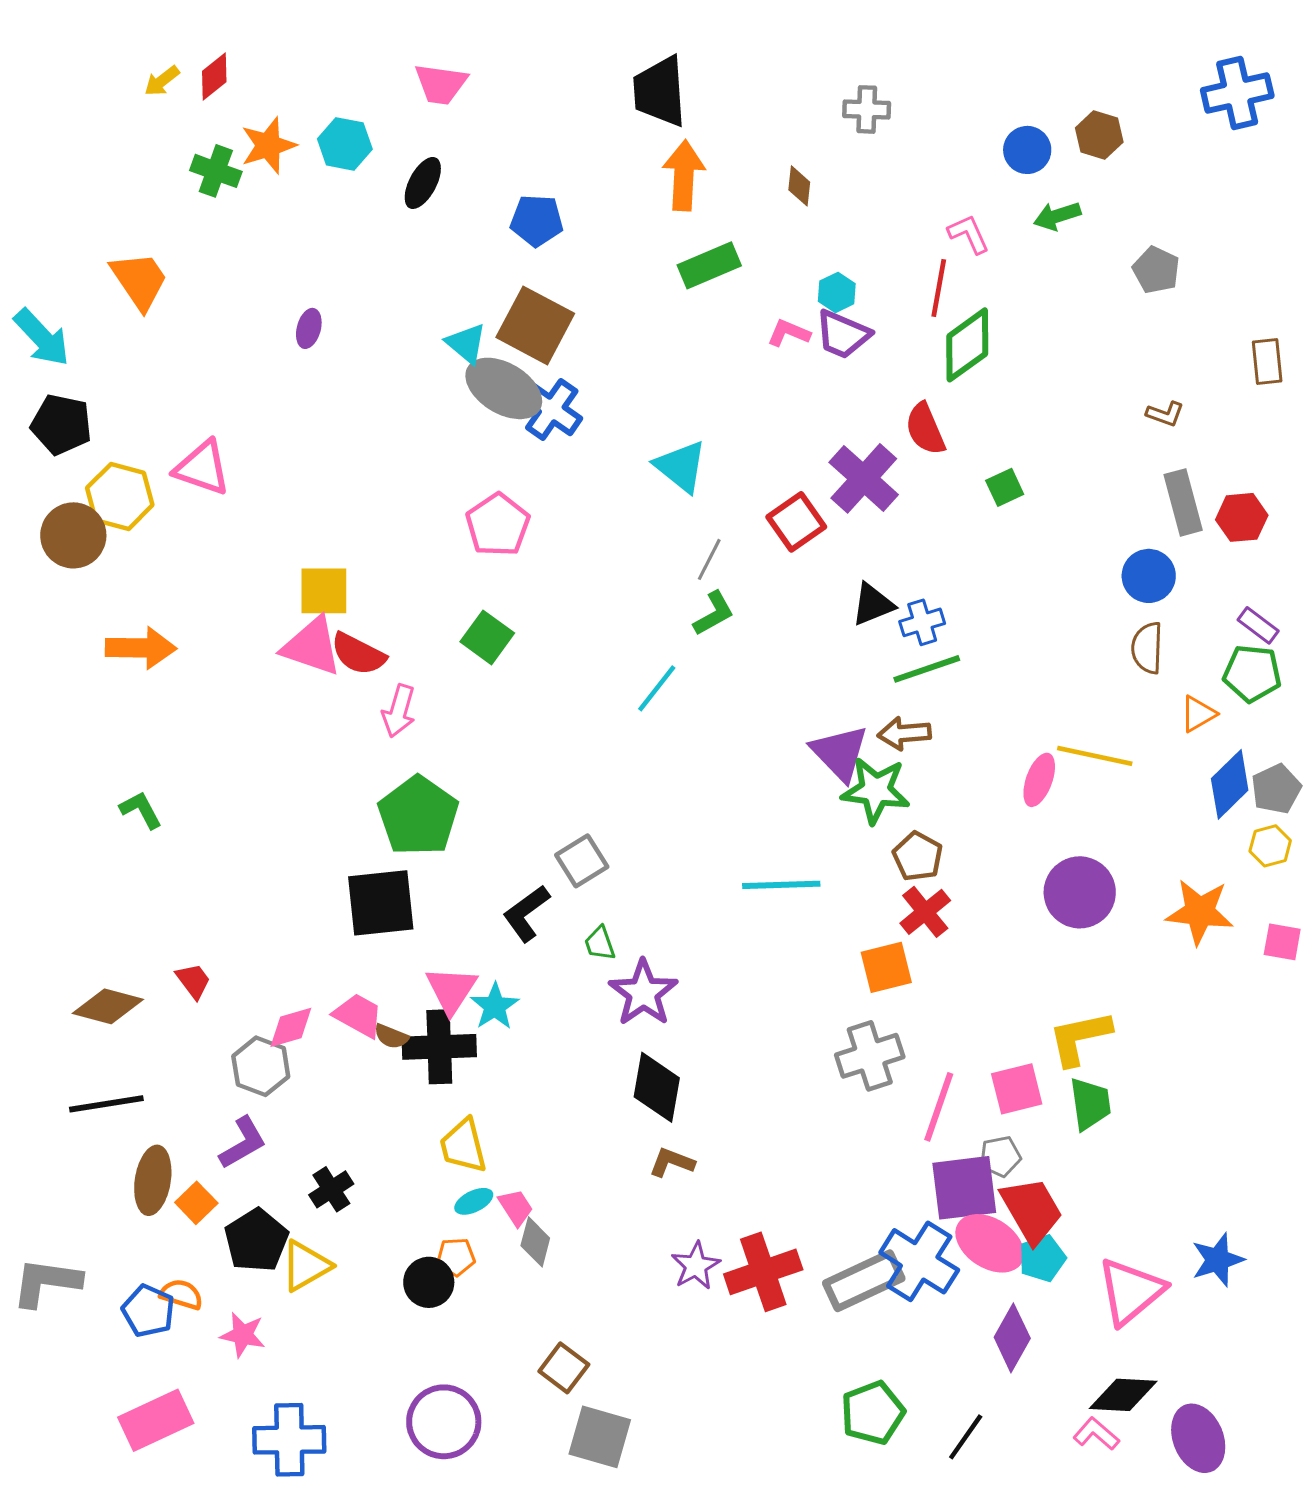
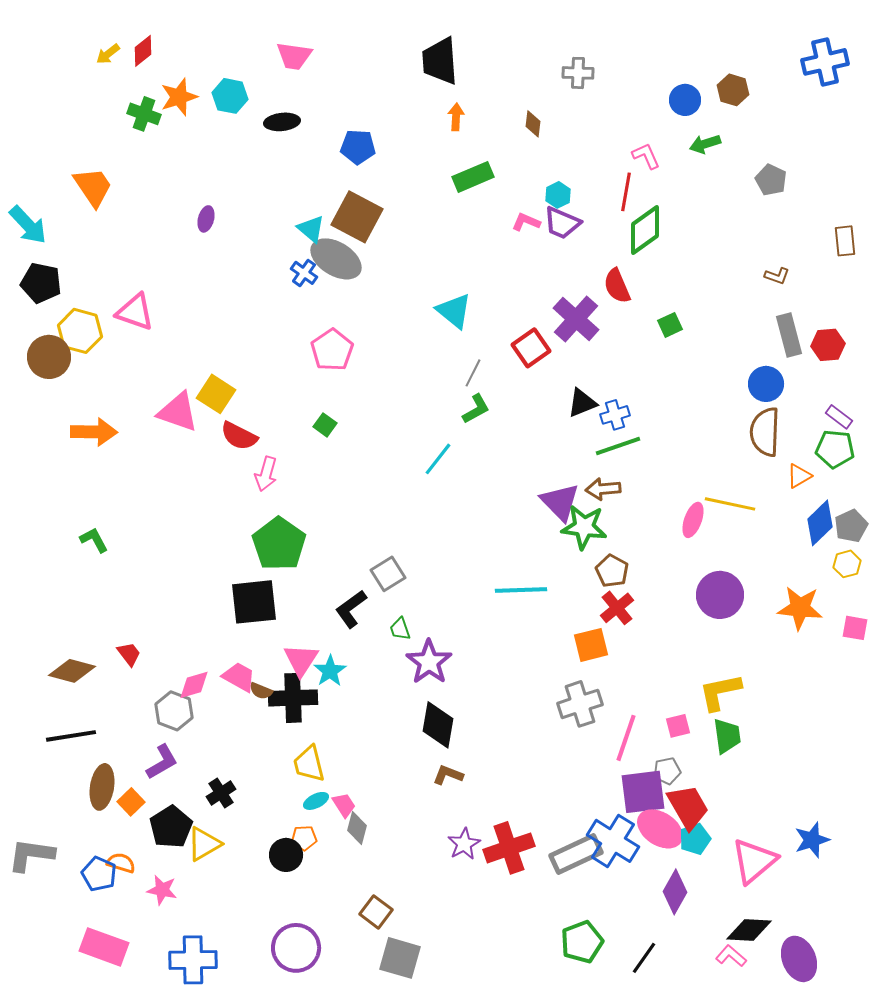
orange arrow: (684, 175) -> (456, 117), size x0.6
black ellipse: (423, 183) -> (282, 122), turned 56
blue cross: (552, 409) -> (304, 273), moved, size x0.7
yellow square: (324, 591) -> (216, 394), turned 33
green square: (487, 637) -> (325, 425), size x0.7
pink triangle: (312, 646) -> (178, 412), moved
brown semicircle: (1147, 648) -> (765, 432), size x1.4
pink square: (1017, 1089) -> (678, 726), size x0.7
pink rectangle: (156, 1420) -> (104, 947), turned 45

